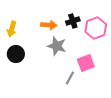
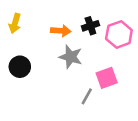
yellow arrow: (12, 29) -> (15, 23), moved

